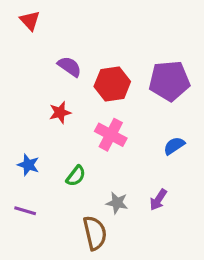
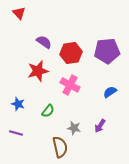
red star: (60, 113) -> (38, 71), size x1.5

